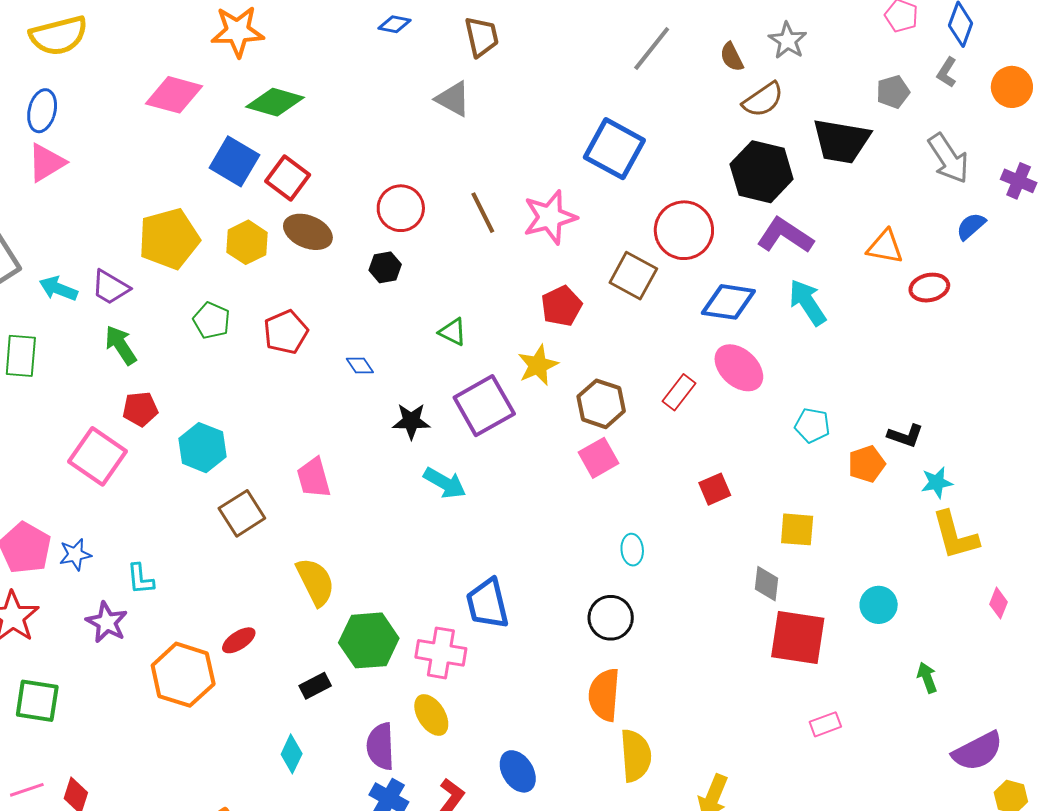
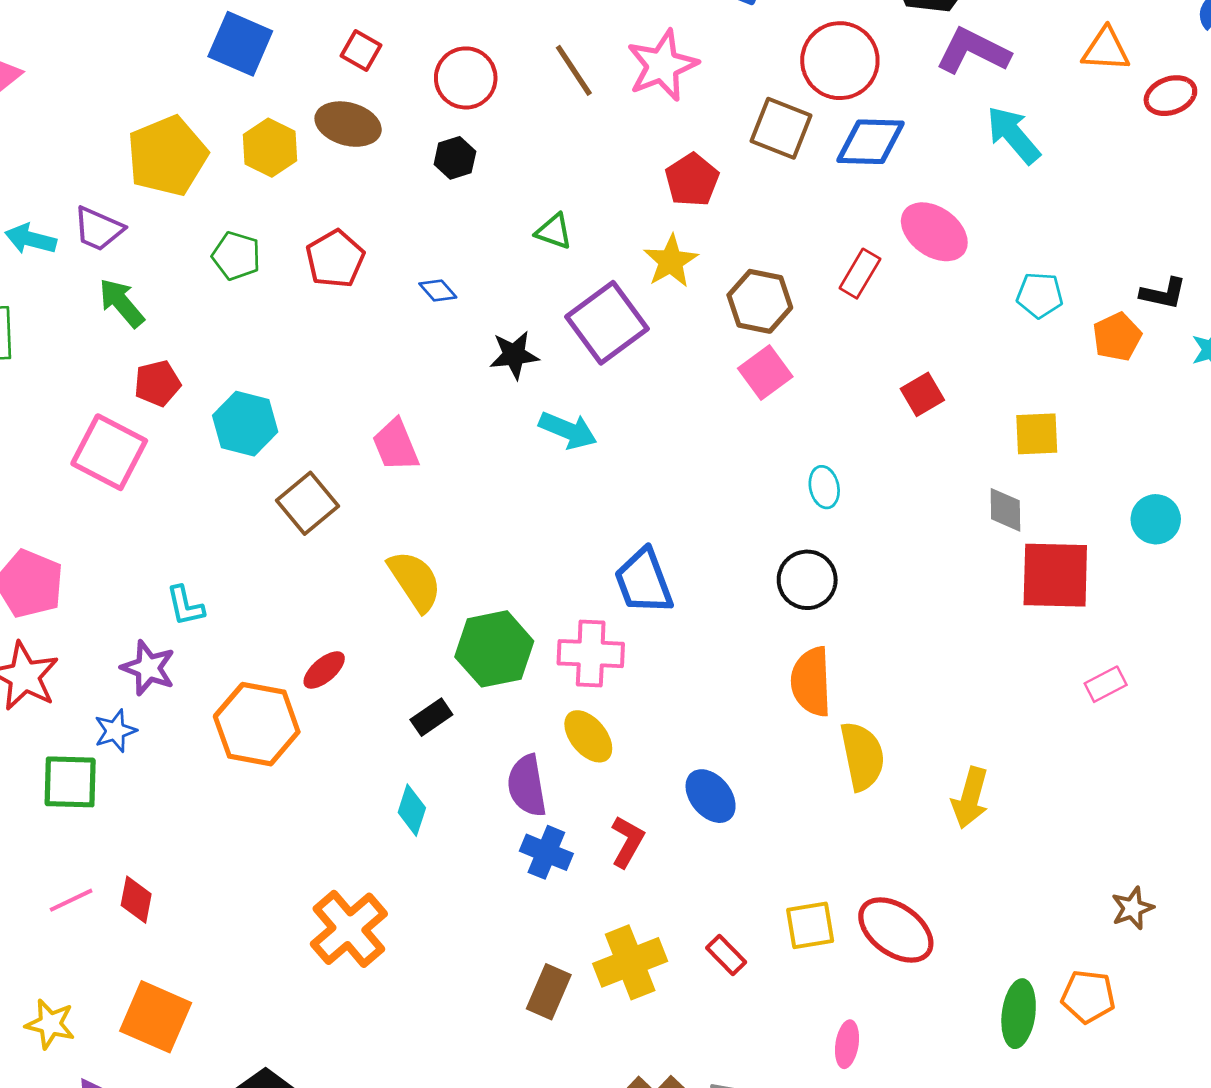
red square: (288, 178) -> (361, 51), moved, size x0.7
blue diamond: (728, 302) -> (871, 142), moved
blue star: (75, 554) -> (115, 731), moved

